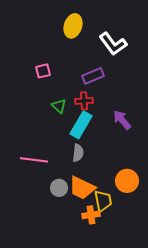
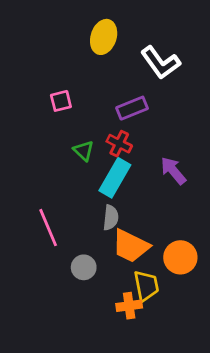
red cross: (84, 101) -> (119, 144), turned 30
pink line: (34, 160) -> (48, 228), turned 60
orange trapezoid: (82, 188) -> (131, 246), moved

